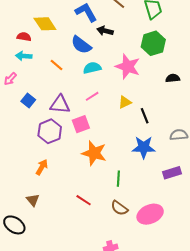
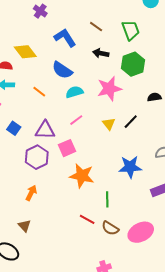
black arrow: (105, 31) -> (101, 53), moved
pink star: (128, 67) -> (109, 89), turned -30
yellow triangle: (125, 102) -> (109, 124), turned -40
black line: (145, 116) -> (131, 122), moved, turned 70
red line: (84, 200) -> (87, 219), moved

